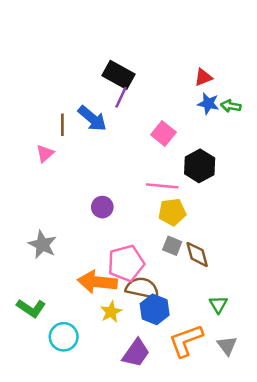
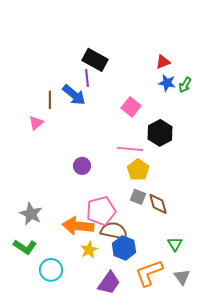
purple line: (121, 97) -> (87, 78), moved, turned -30
green arrow: (231, 106) -> (185, 85), turned -70
yellow pentagon: (172, 212) -> (138, 170), turned -30
gray star: (42, 244) -> (31, 214), moved

